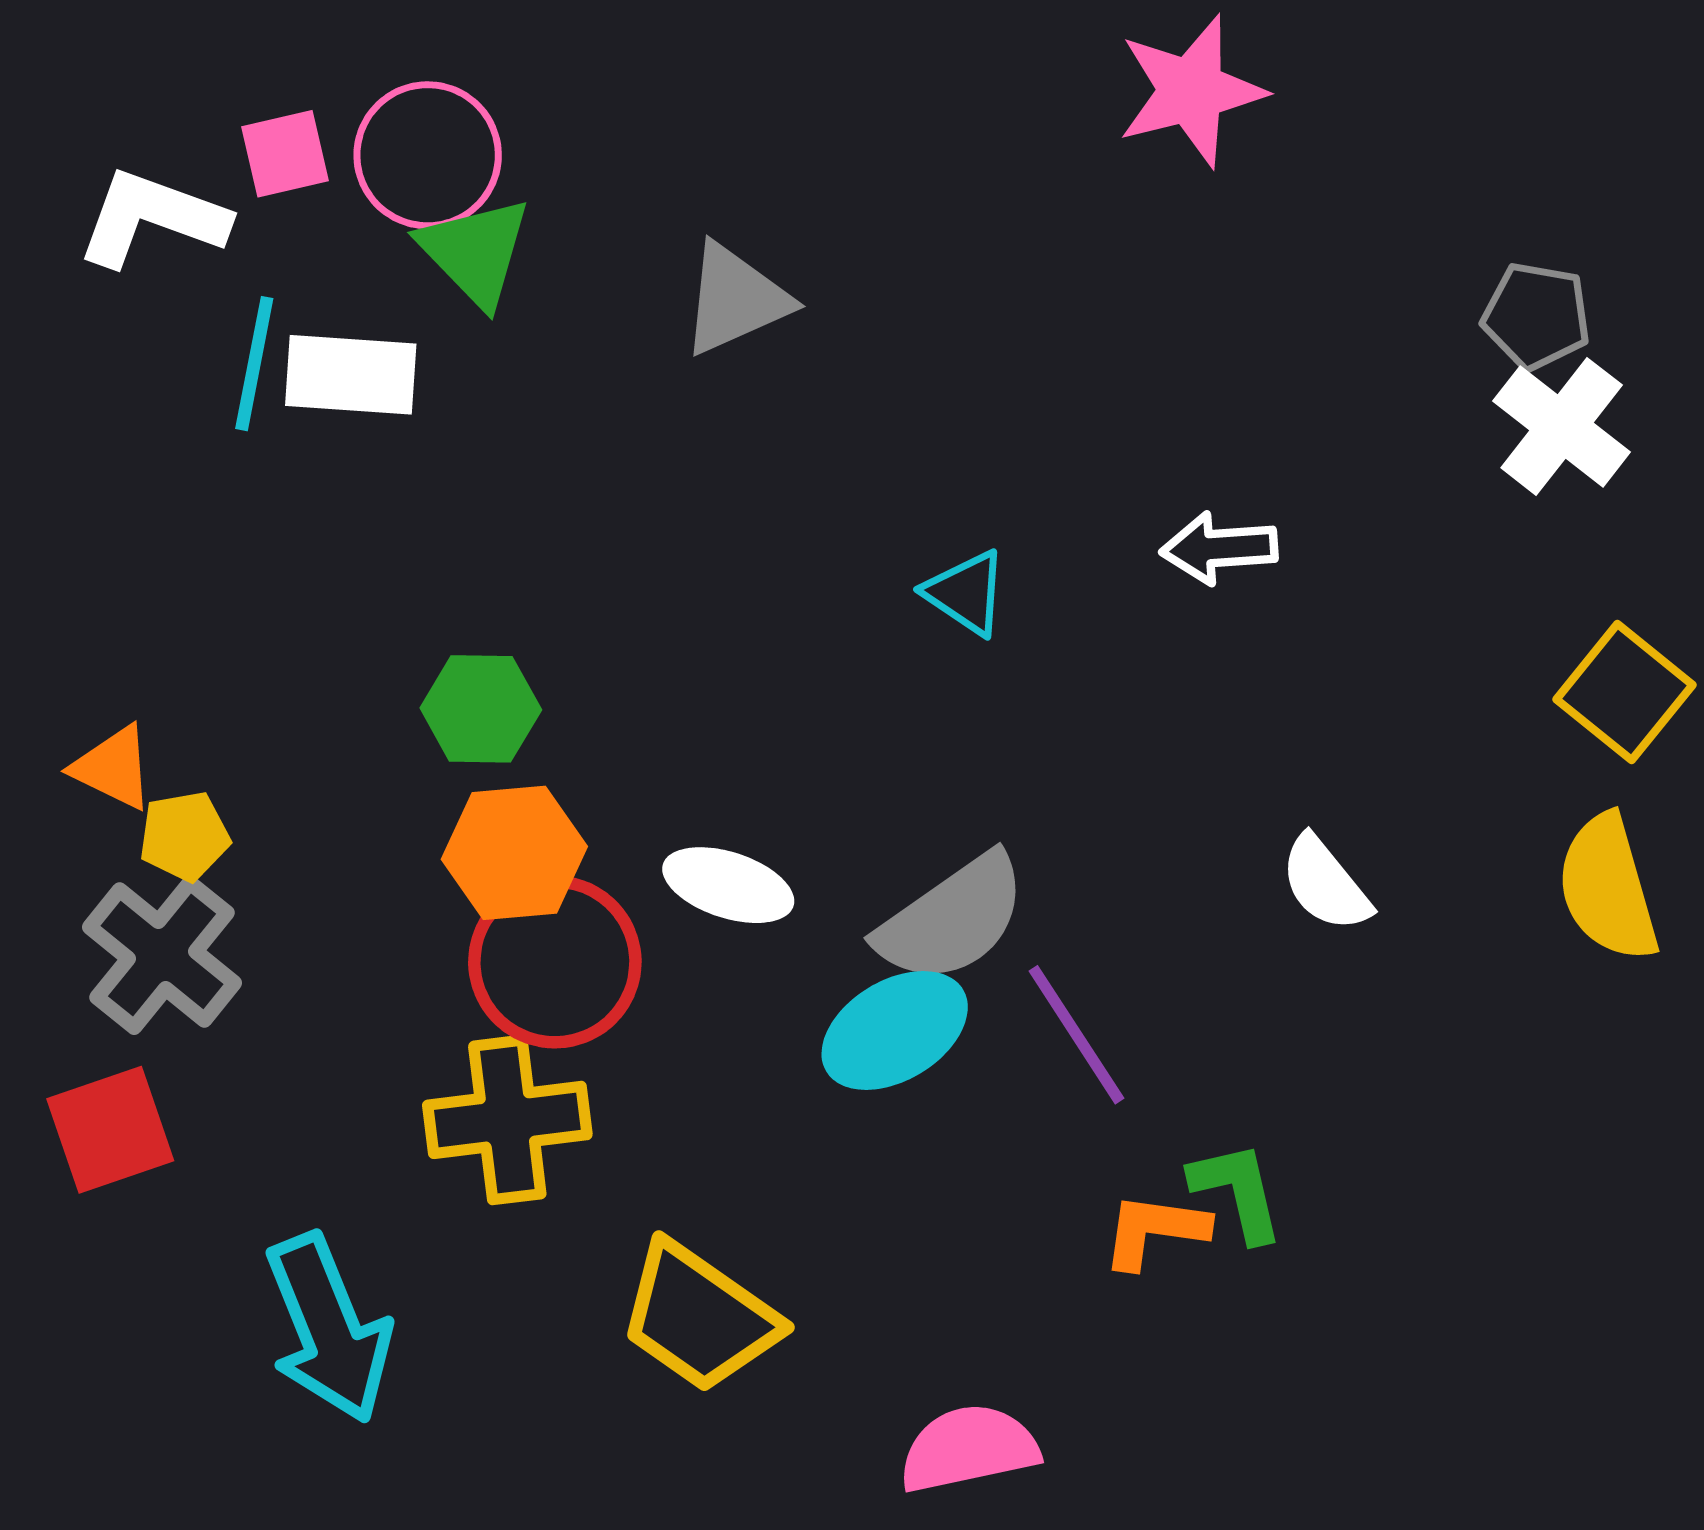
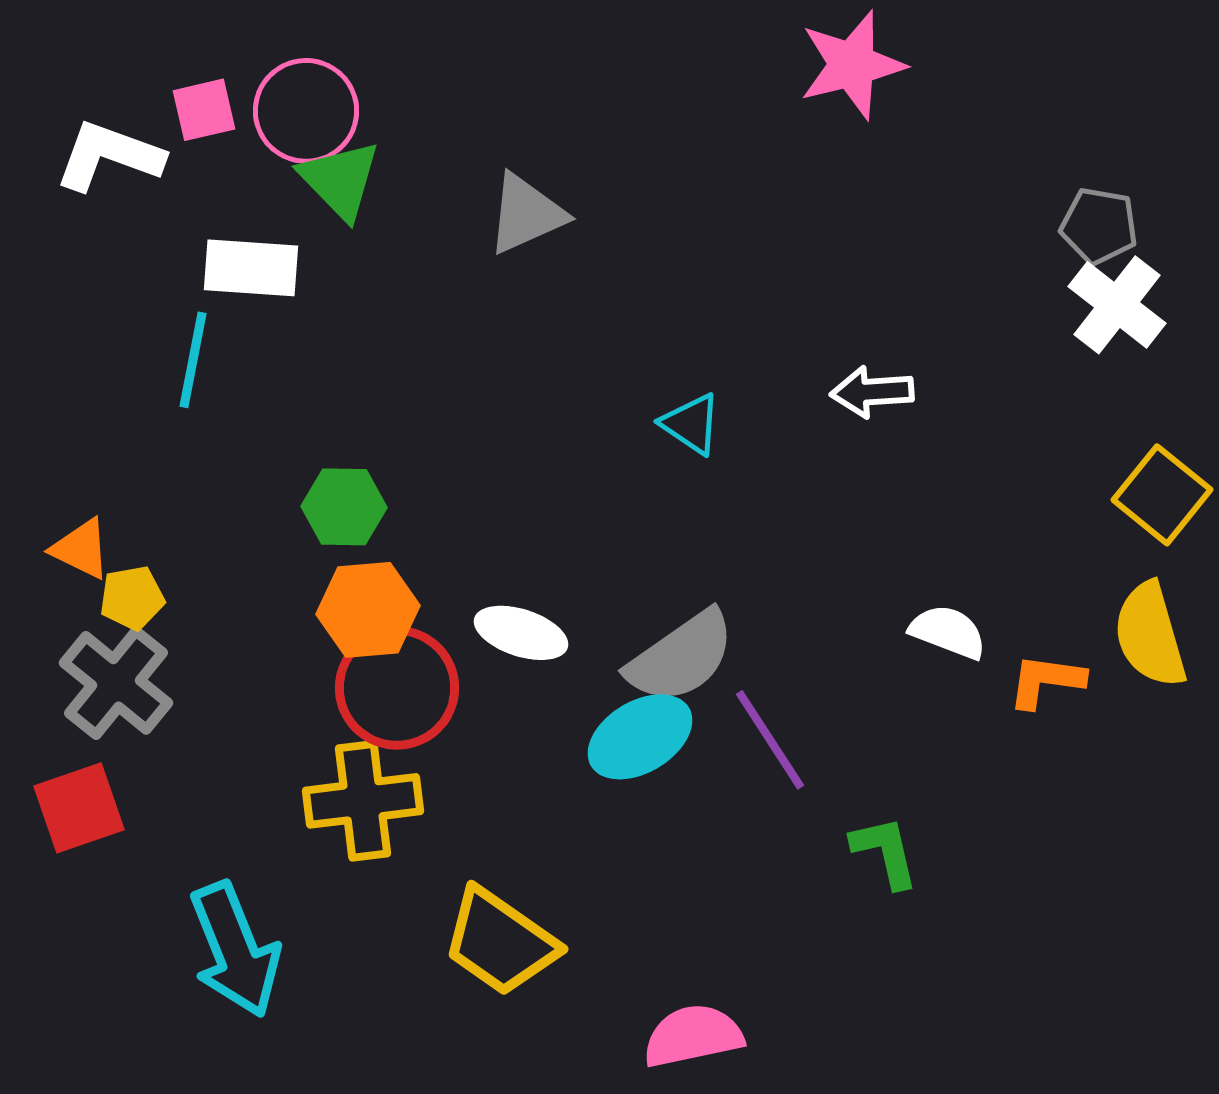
cyan line: (254, 364) -> (193, 360), moved
white semicircle: (1325, 884) -> (948, 632), turned 150
orange L-shape: (1155, 1230) -> (1046, 681), moved

